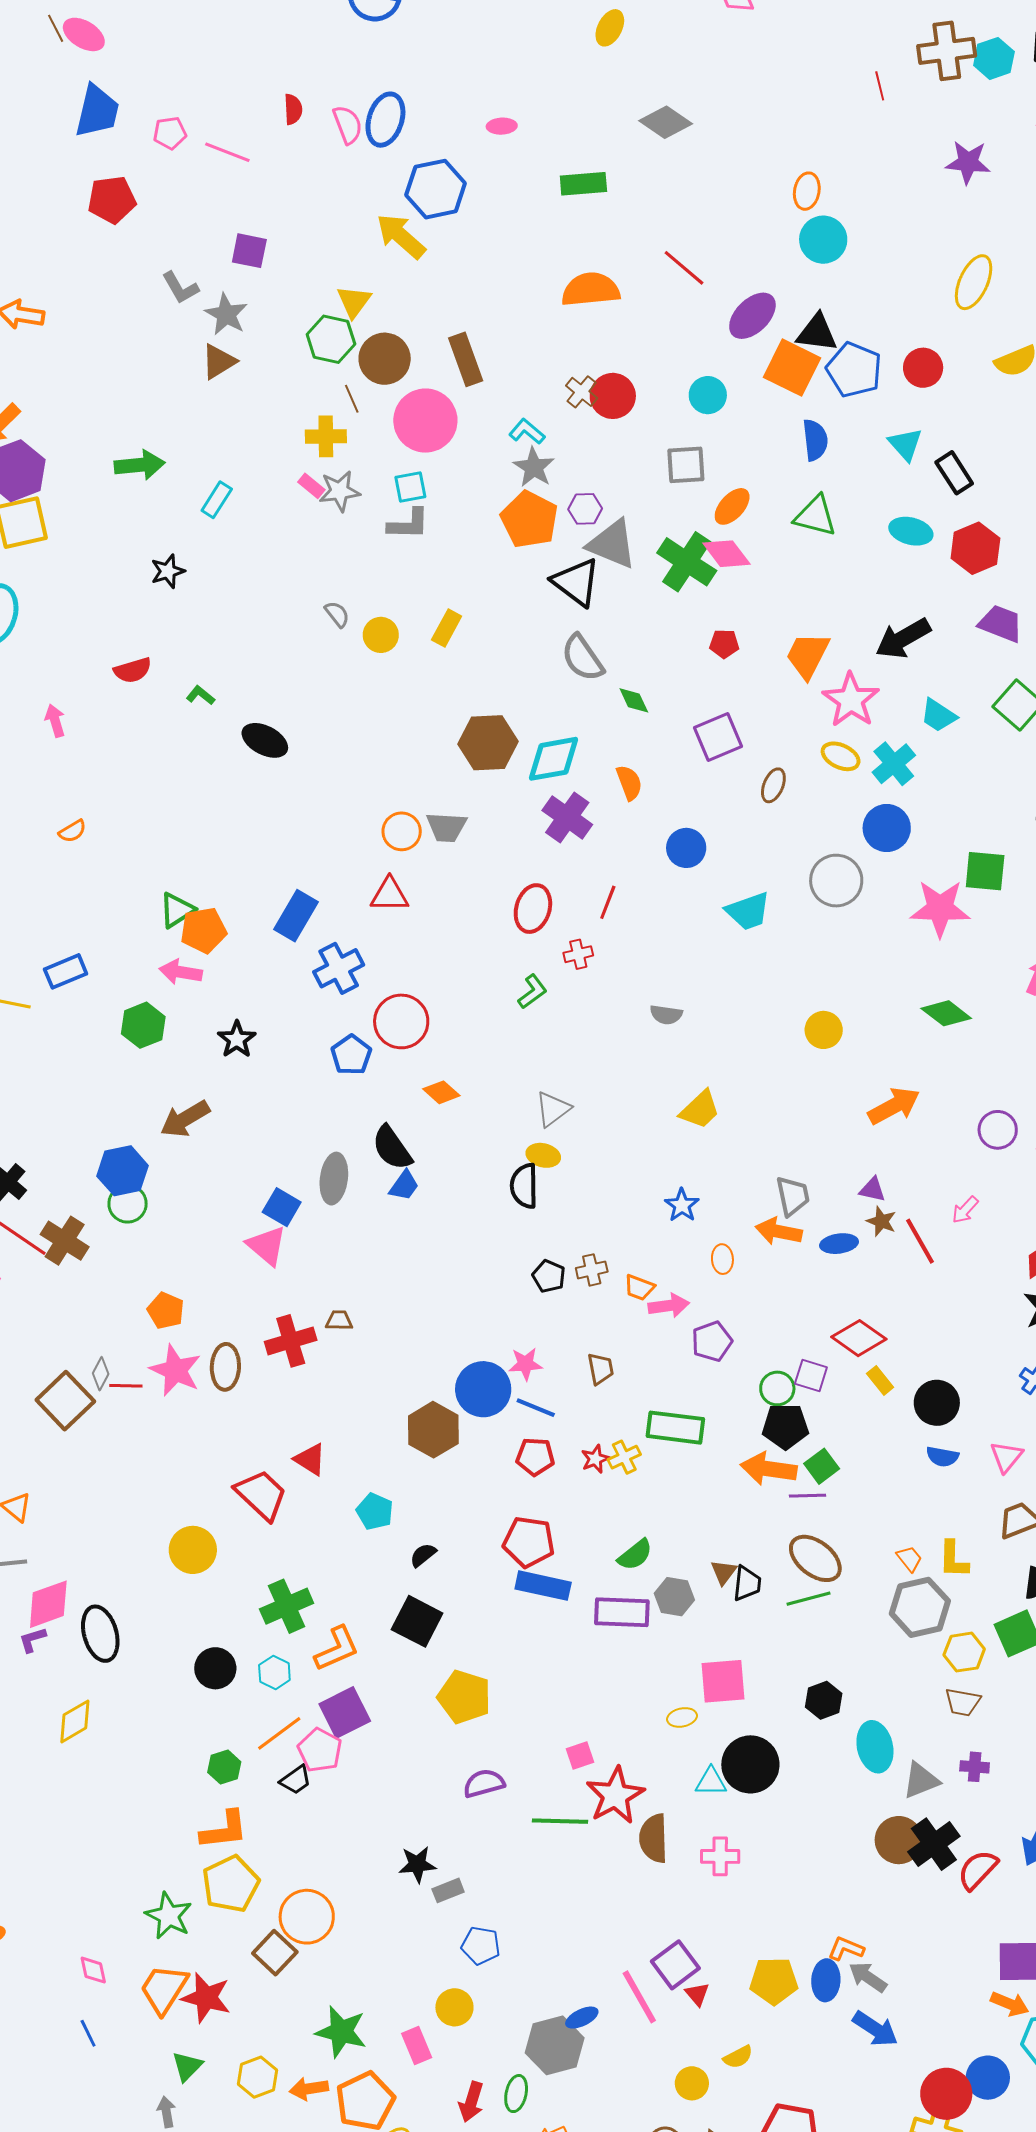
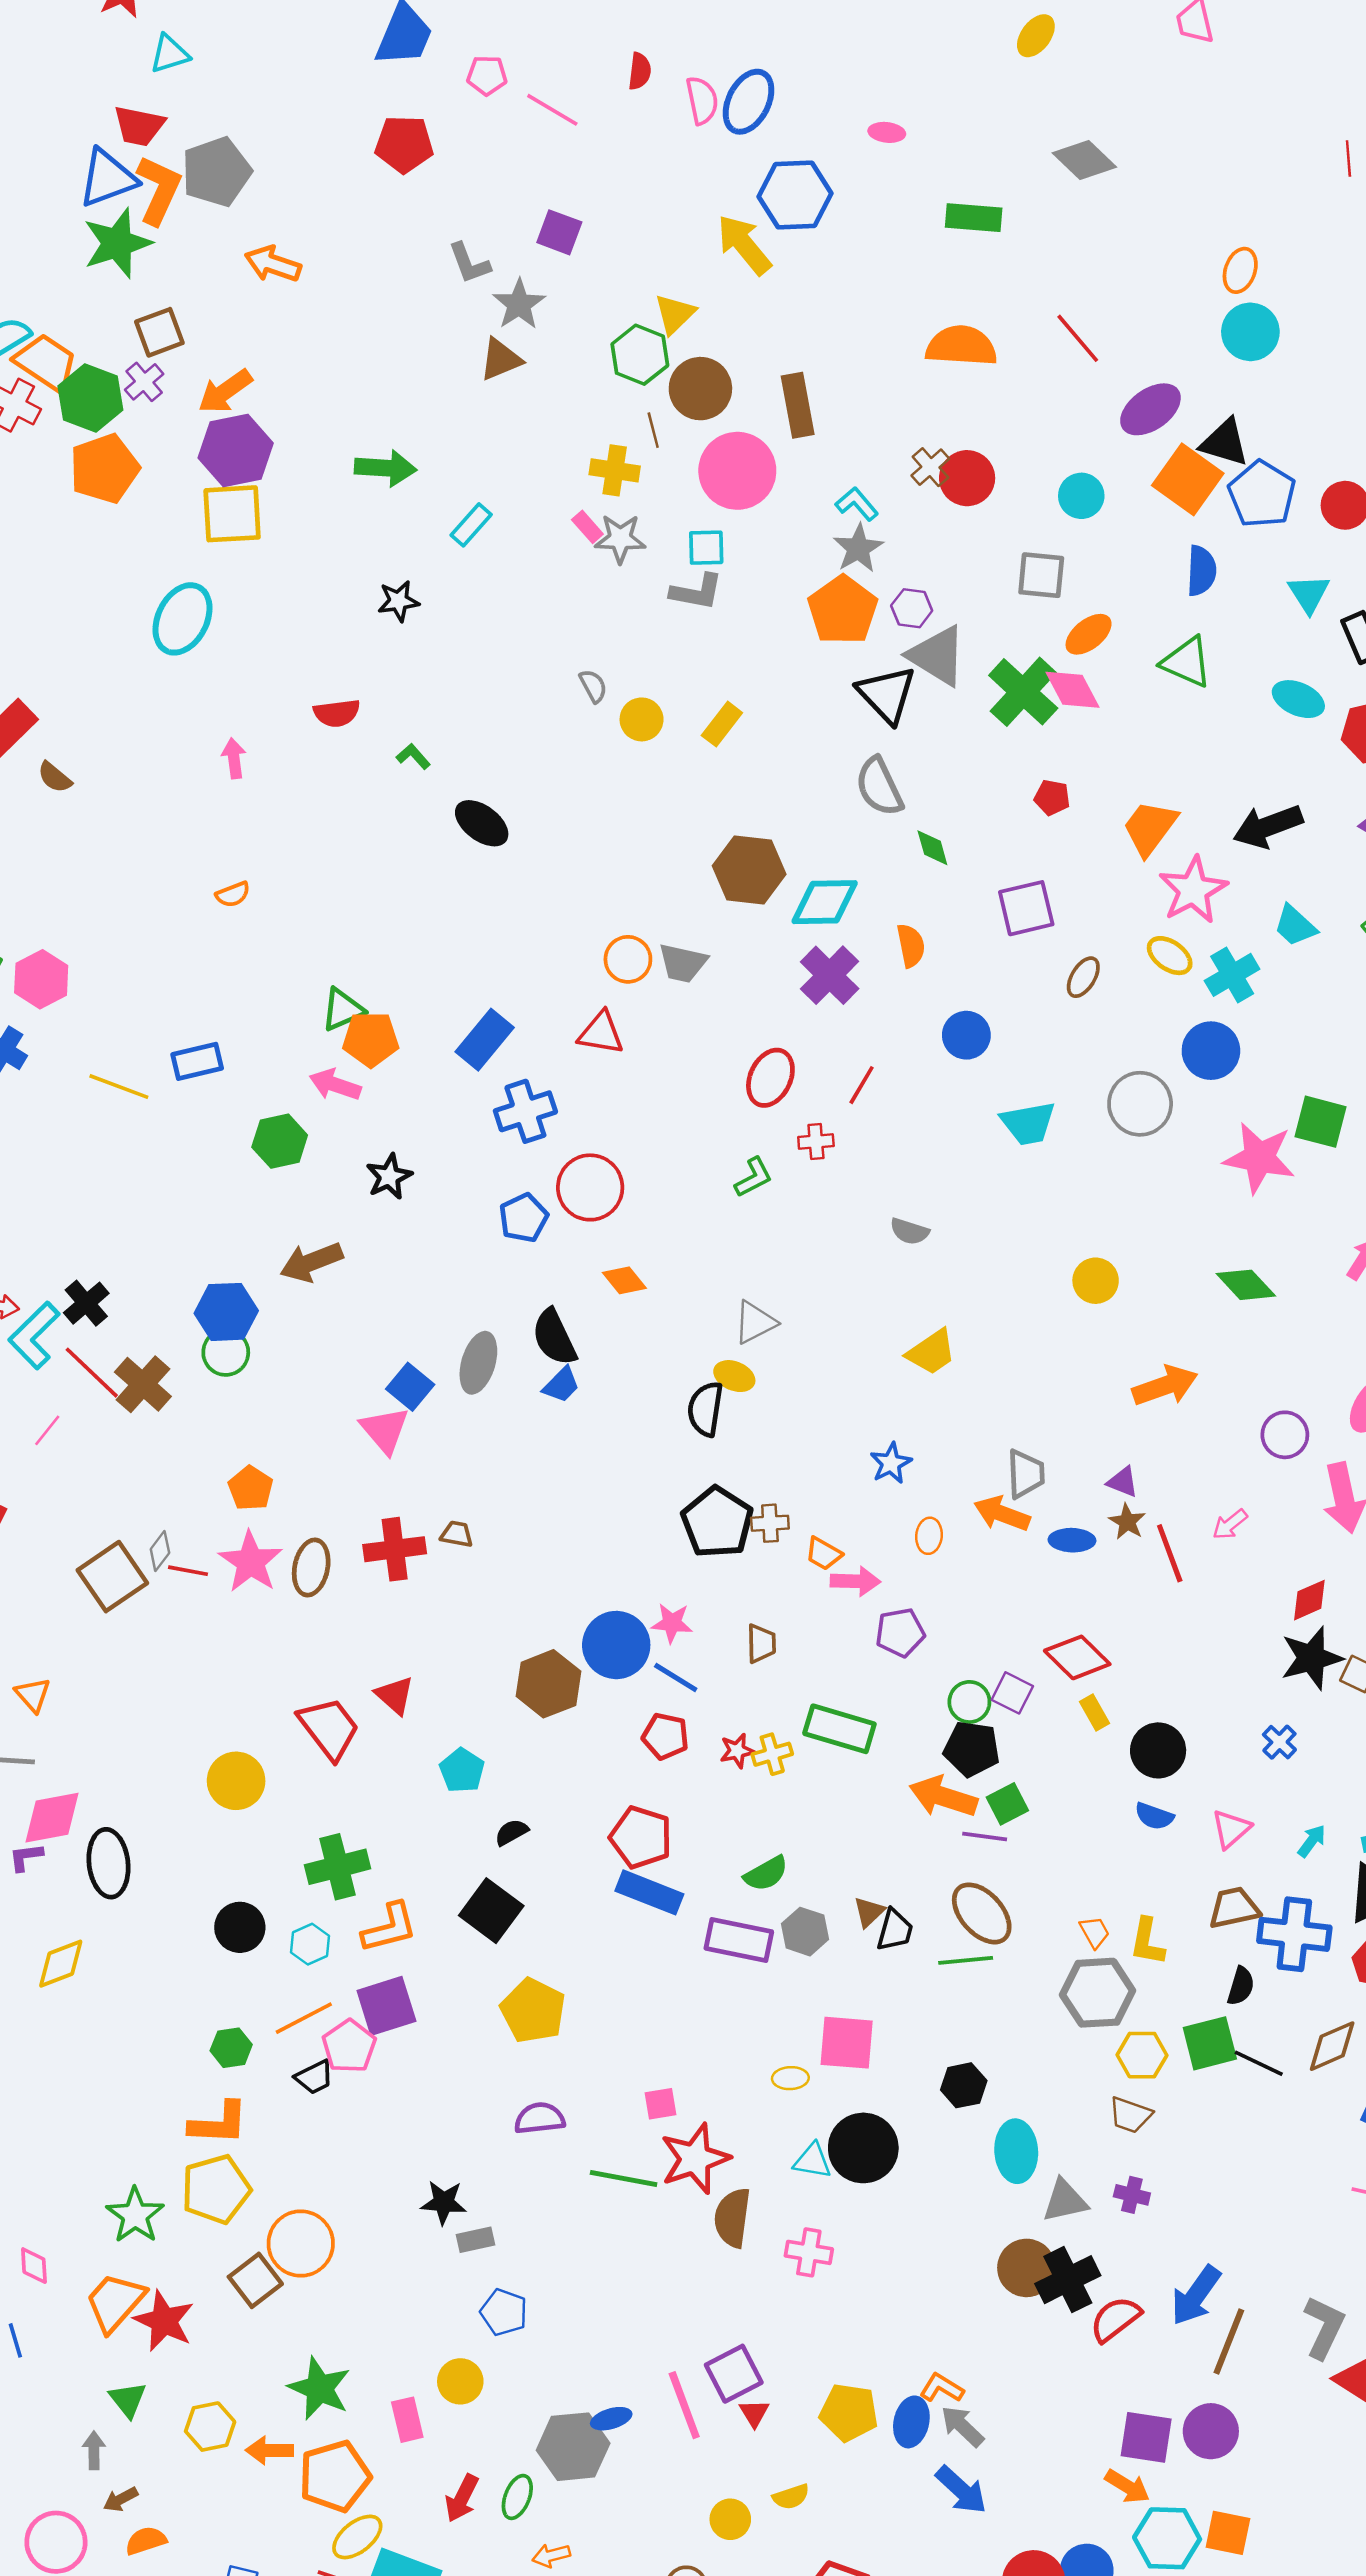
black pentagon: (549, 1276) -> (717, 1522), size x1.8
green triangle: (187, 2066) -> (128, 2400), turned -32

